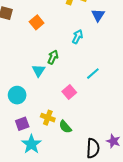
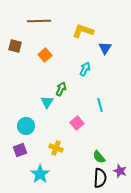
cyan line: (93, 74) -> (100, 105), turned -64
purple square: (22, 124) -> (20, 150), moved
green semicircle: (65, 127) -> (99, 157), moved

